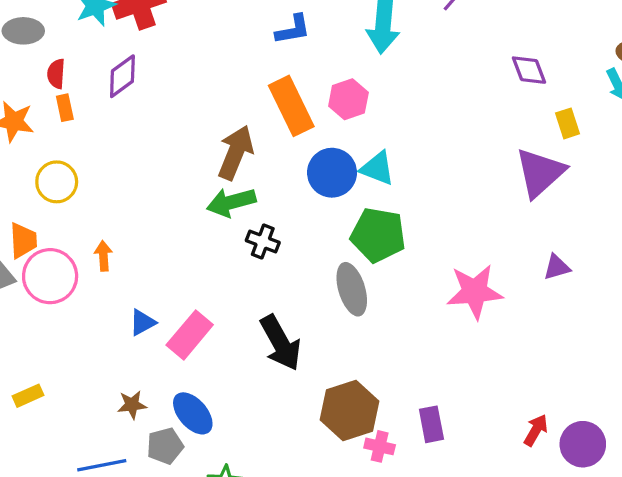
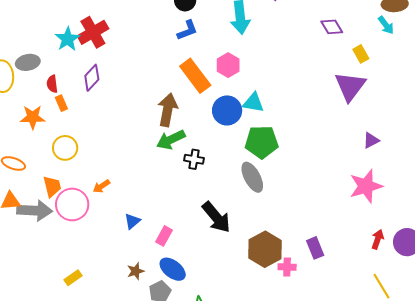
orange arrow: (103, 256) -> (101, 186), turned -108
pink star: (475, 292) -> (366, 186), moved
pink rectangle: (190, 335) -> (164, 236), moved, size x0.7

